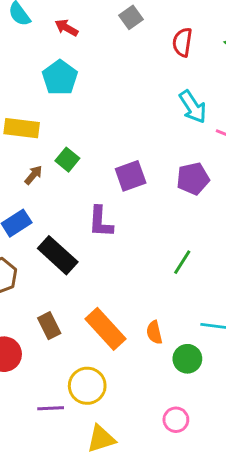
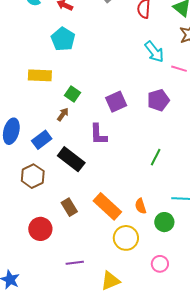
brown arrow: (33, 175) -> (63, 114), moved
yellow circle: (87, 386) -> (126, 238), moved

